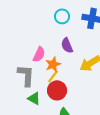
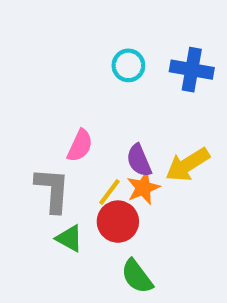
purple semicircle: (67, 45) -> (139, 160), moved
orange star: (53, 64) -> (143, 188), moved

